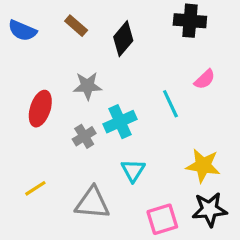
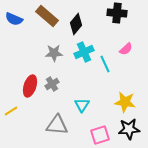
brown rectangle: (76, 26) -> (47, 16), size x1.6
red ellipse: (40, 109) -> (30, 86), moved
cyan cross: (120, 122) -> (84, 52), moved
yellow line: (35, 188) -> (11, 111), moved

